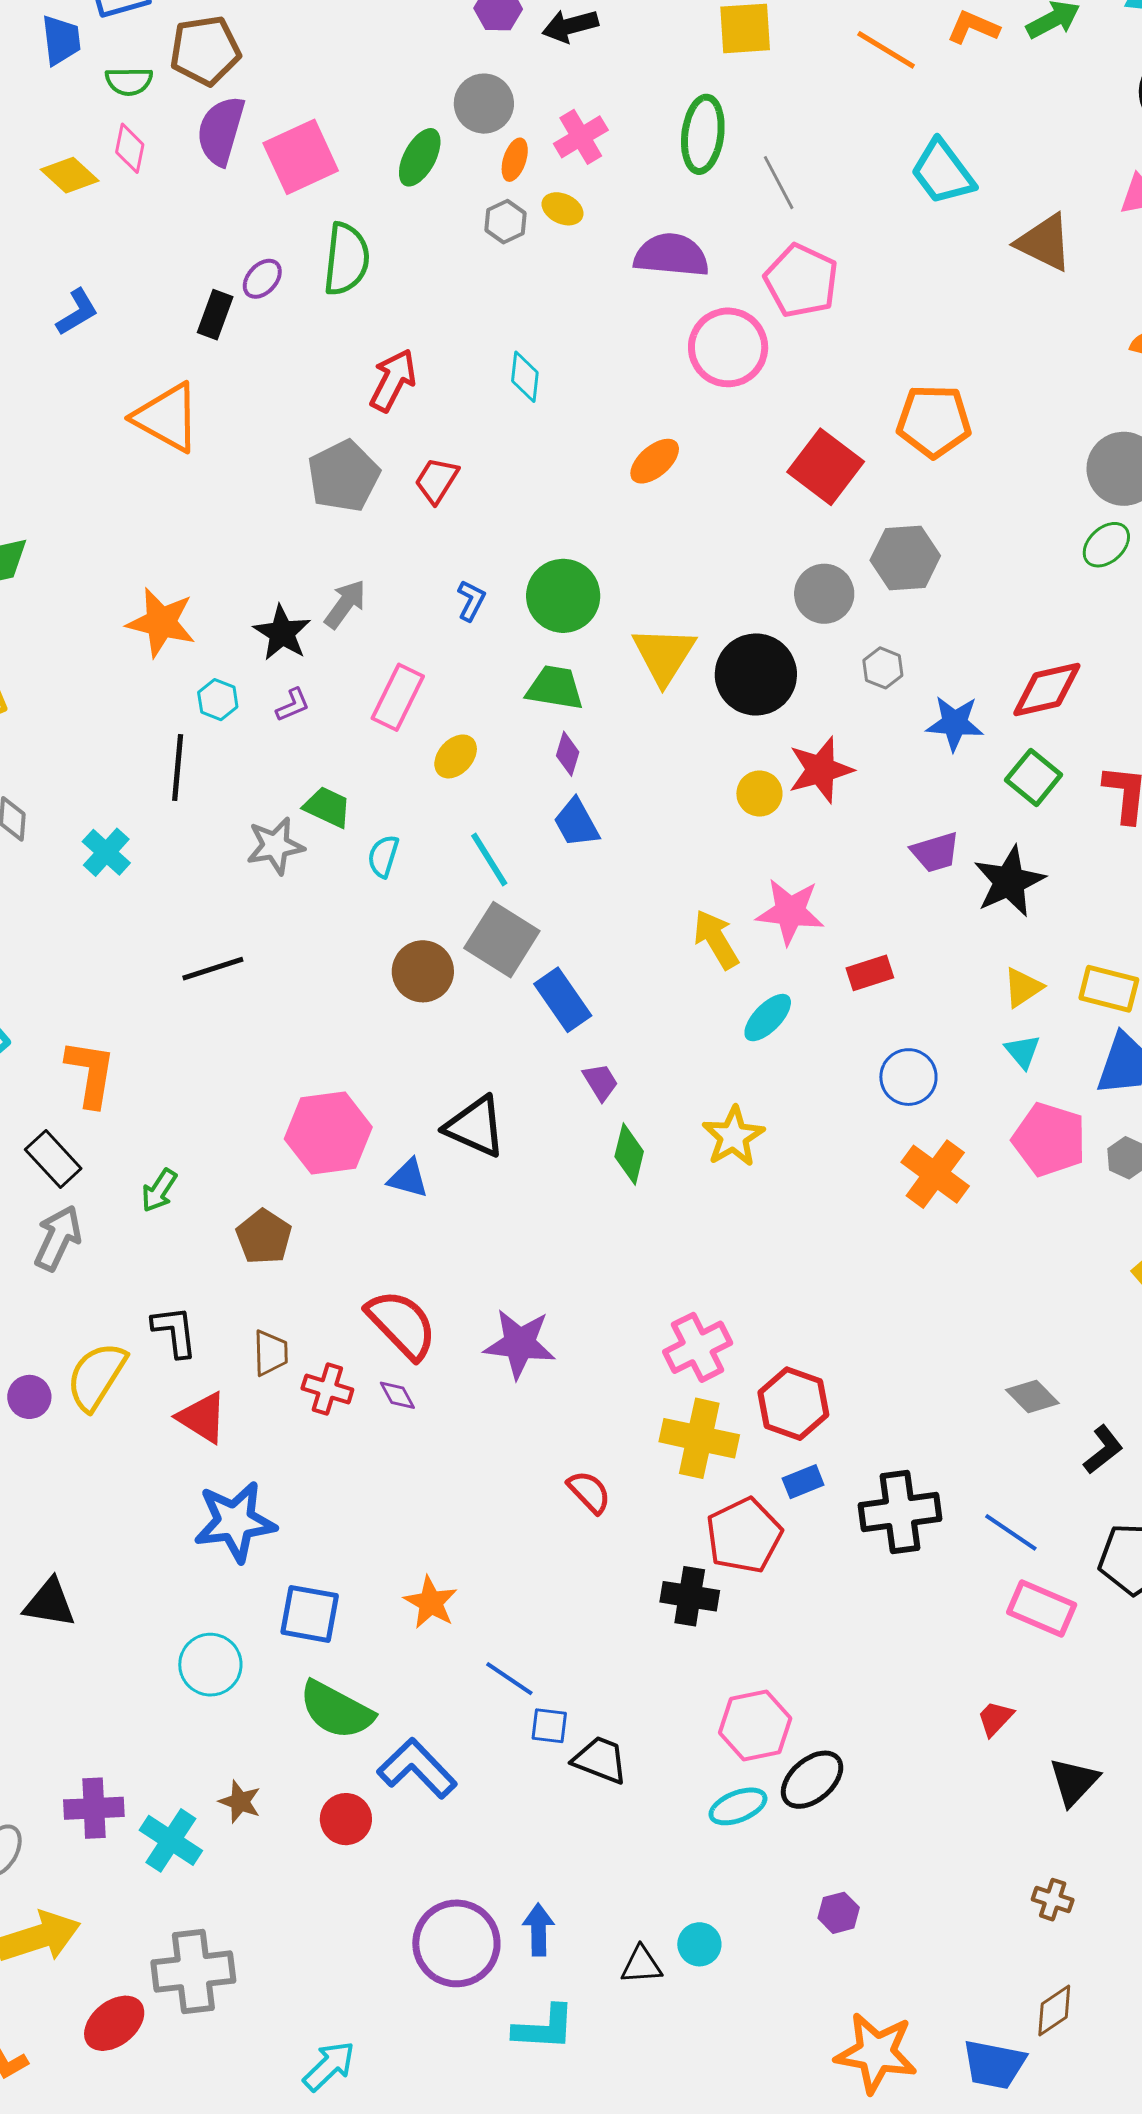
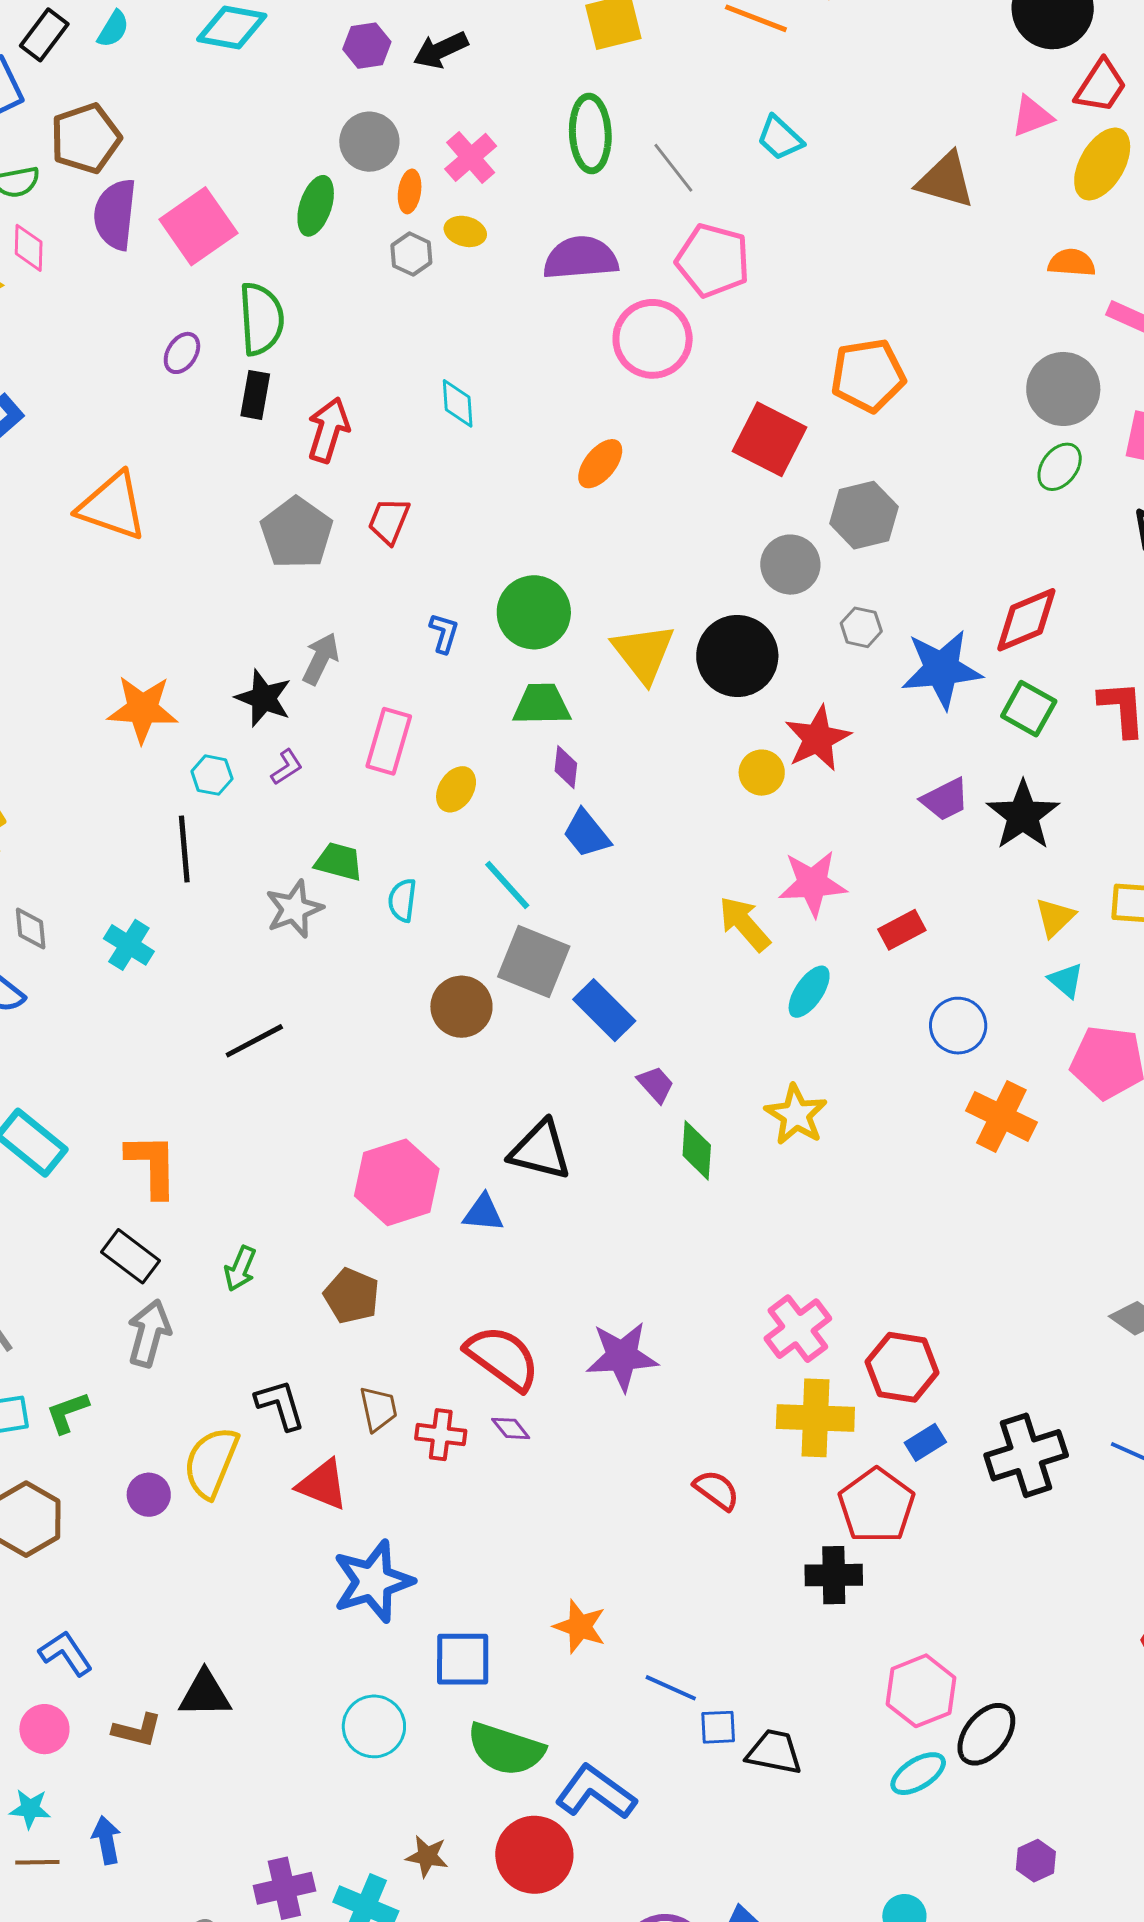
cyan trapezoid: (943, 172) -> (780, 138), moved, size x0.7
black rectangle: (215, 315) -> (255, 395), moved
blue star: (955, 723) -> (942, 669), size x1.4
red circle: (346, 1819) -> (534, 1855), size x1.5

